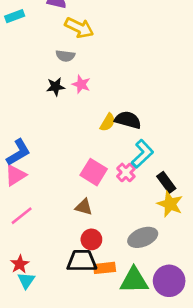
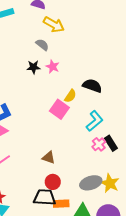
gray semicircle: (65, 56) -> (42, 45), turned -152
black semicircle: (128, 120) -> (92, 86), moved
pink square: (94, 172) -> (59, 109), moved
pink cross: (126, 172) -> (99, 144), moved
yellow star: (170, 204) -> (110, 183), moved

